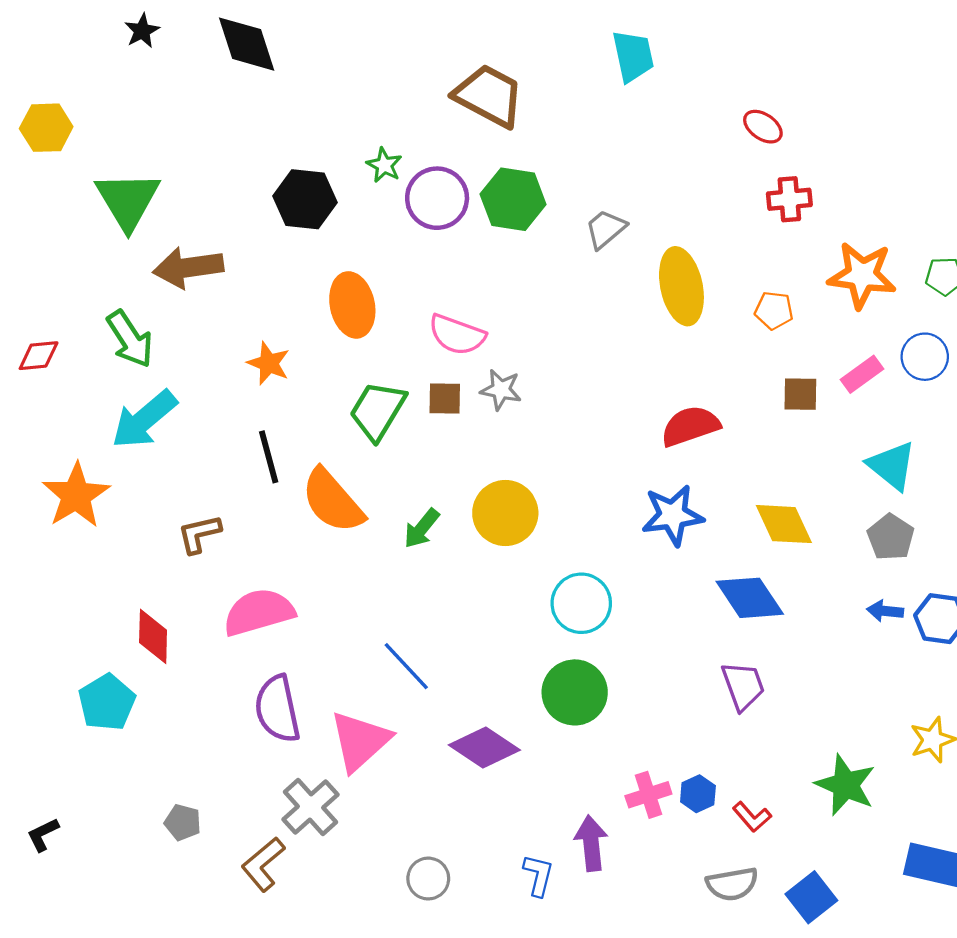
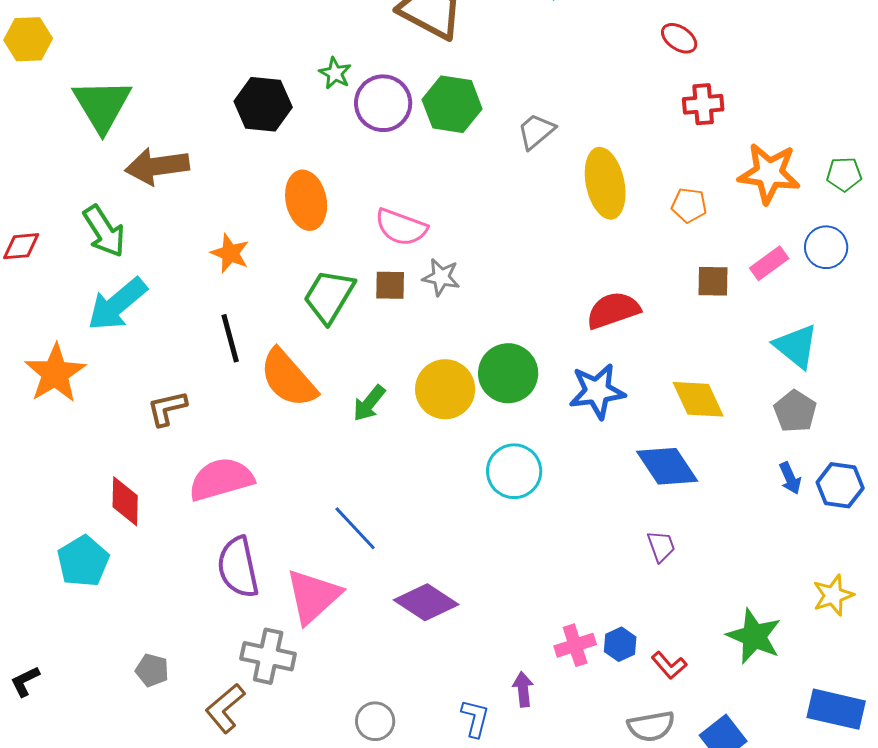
blue arrow: (885, 611) -> (790, 478), turned -120
purple trapezoid: (743, 686) -> (661, 546), size x0.7
green circle: (575, 692) -> (508, 373), moved
gray cross: (310, 807) -> (268, 656), turned -36
purple arrow: (591, 843) -> (523, 689), size x0.7

